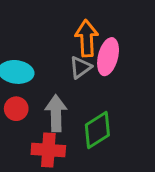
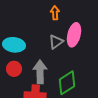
orange arrow: (87, 38) -> (55, 13), moved, size x0.6

